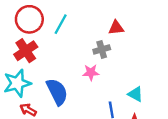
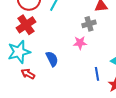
blue semicircle: (57, 92) -> (52, 59), size x0.7

